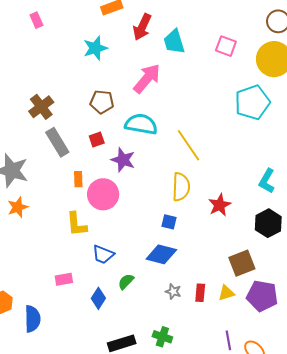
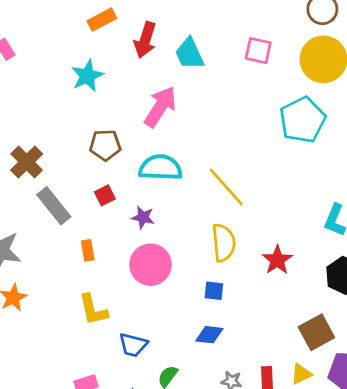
purple star: (123, 160) -> (143, 217), size x0.7
pink circle: (103, 194) -> (151, 265), moved
blue diamond: (161, 254) -> (209, 335), size x0.7

